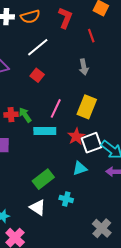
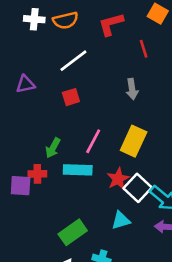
red L-shape: (65, 18) -> (111, 24), turned -130
red square: (37, 75) -> (71, 97), turned 32
red cross: (11, 115) -> (37, 174), moved
green arrow: (25, 115) -> (53, 148), turned -119
white square: (91, 143) -> (138, 188), turned -30

